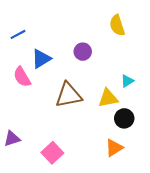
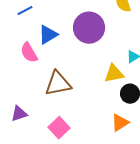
purple circle: (83, 52) -> (89, 28), size x1.8
brown triangle: (69, 95) -> (58, 84), moved

